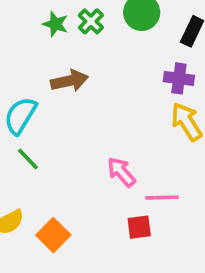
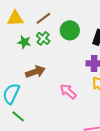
pink arrow: (121, 172) -> (68, 91), moved

